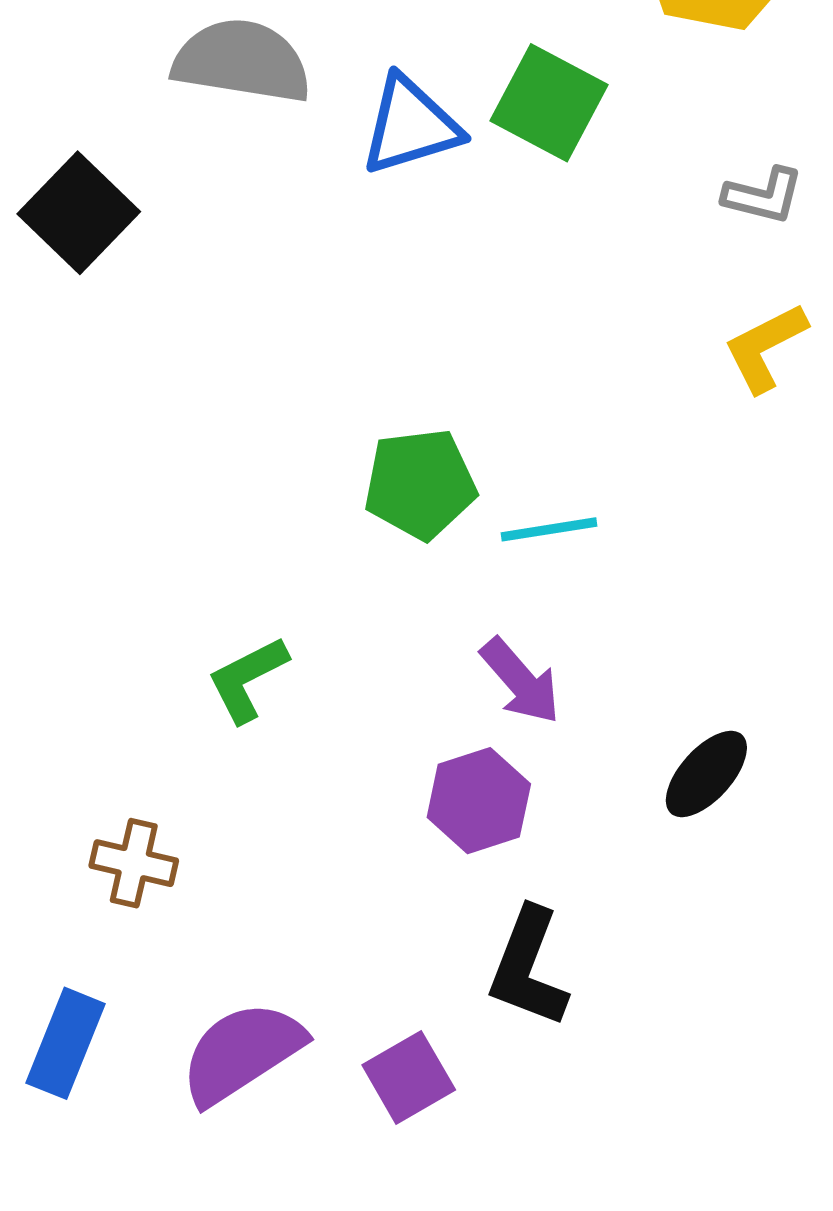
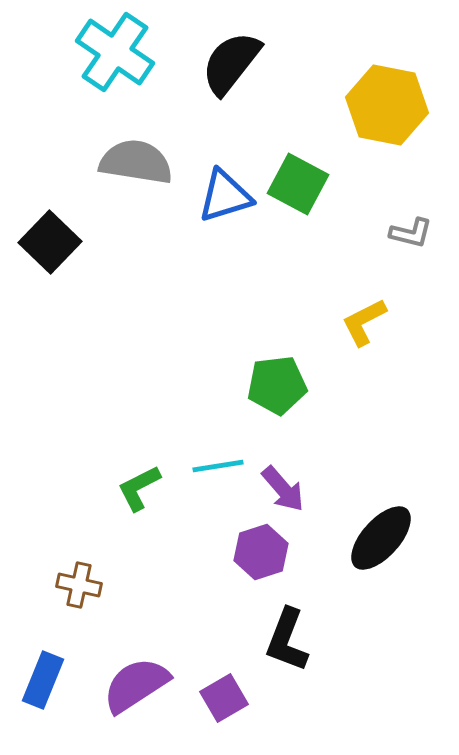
yellow L-shape: (765, 347) -> (364, 322), moved
green pentagon: (420, 484) -> (277, 385), moved
cyan line: (549, 529) -> (218, 466), moved
black ellipse: (706, 774) -> (381, 538), size x1.4

